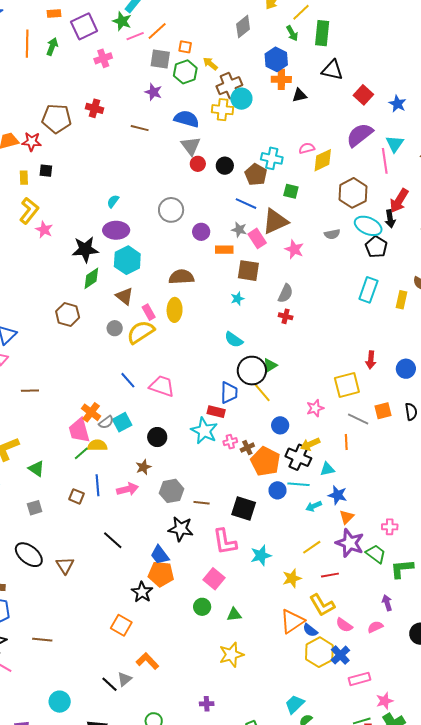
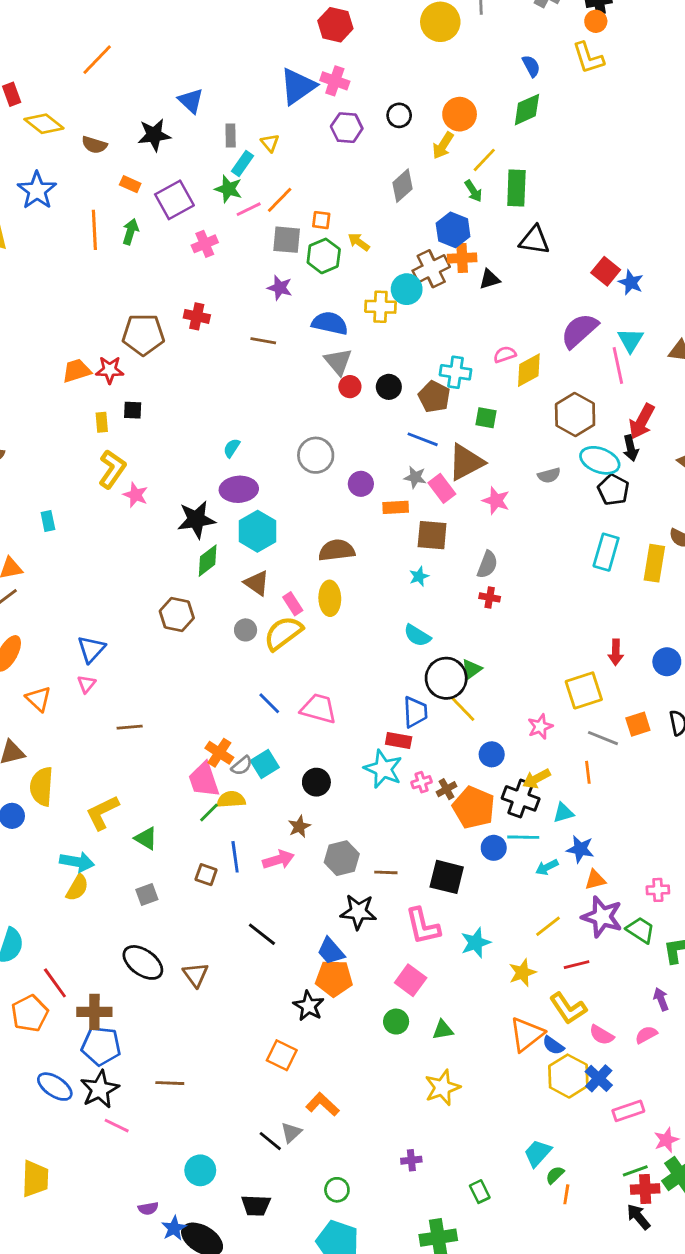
orange rectangle: (54, 14) -> (130, 184), turned 32
brown cross: (229, 86) -> (431, 269), moved
red square: (363, 95) -> (606, 271), moved
yellow rectangle: (402, 300) -> (654, 563), size x1.4
orange triangle: (347, 517) -> (595, 880), turned 35

